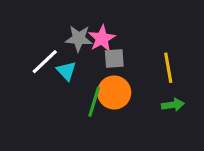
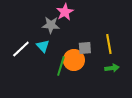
pink star: (102, 38) -> (65, 12), moved
gray square: (114, 59) -> (85, 48), moved
white line: (45, 62) -> (21, 49), moved

